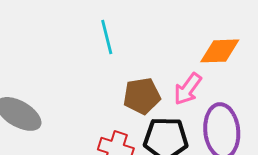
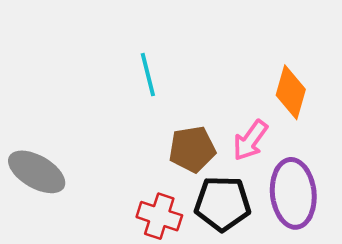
orange diamond: (220, 51) -> (291, 92), turned -72

